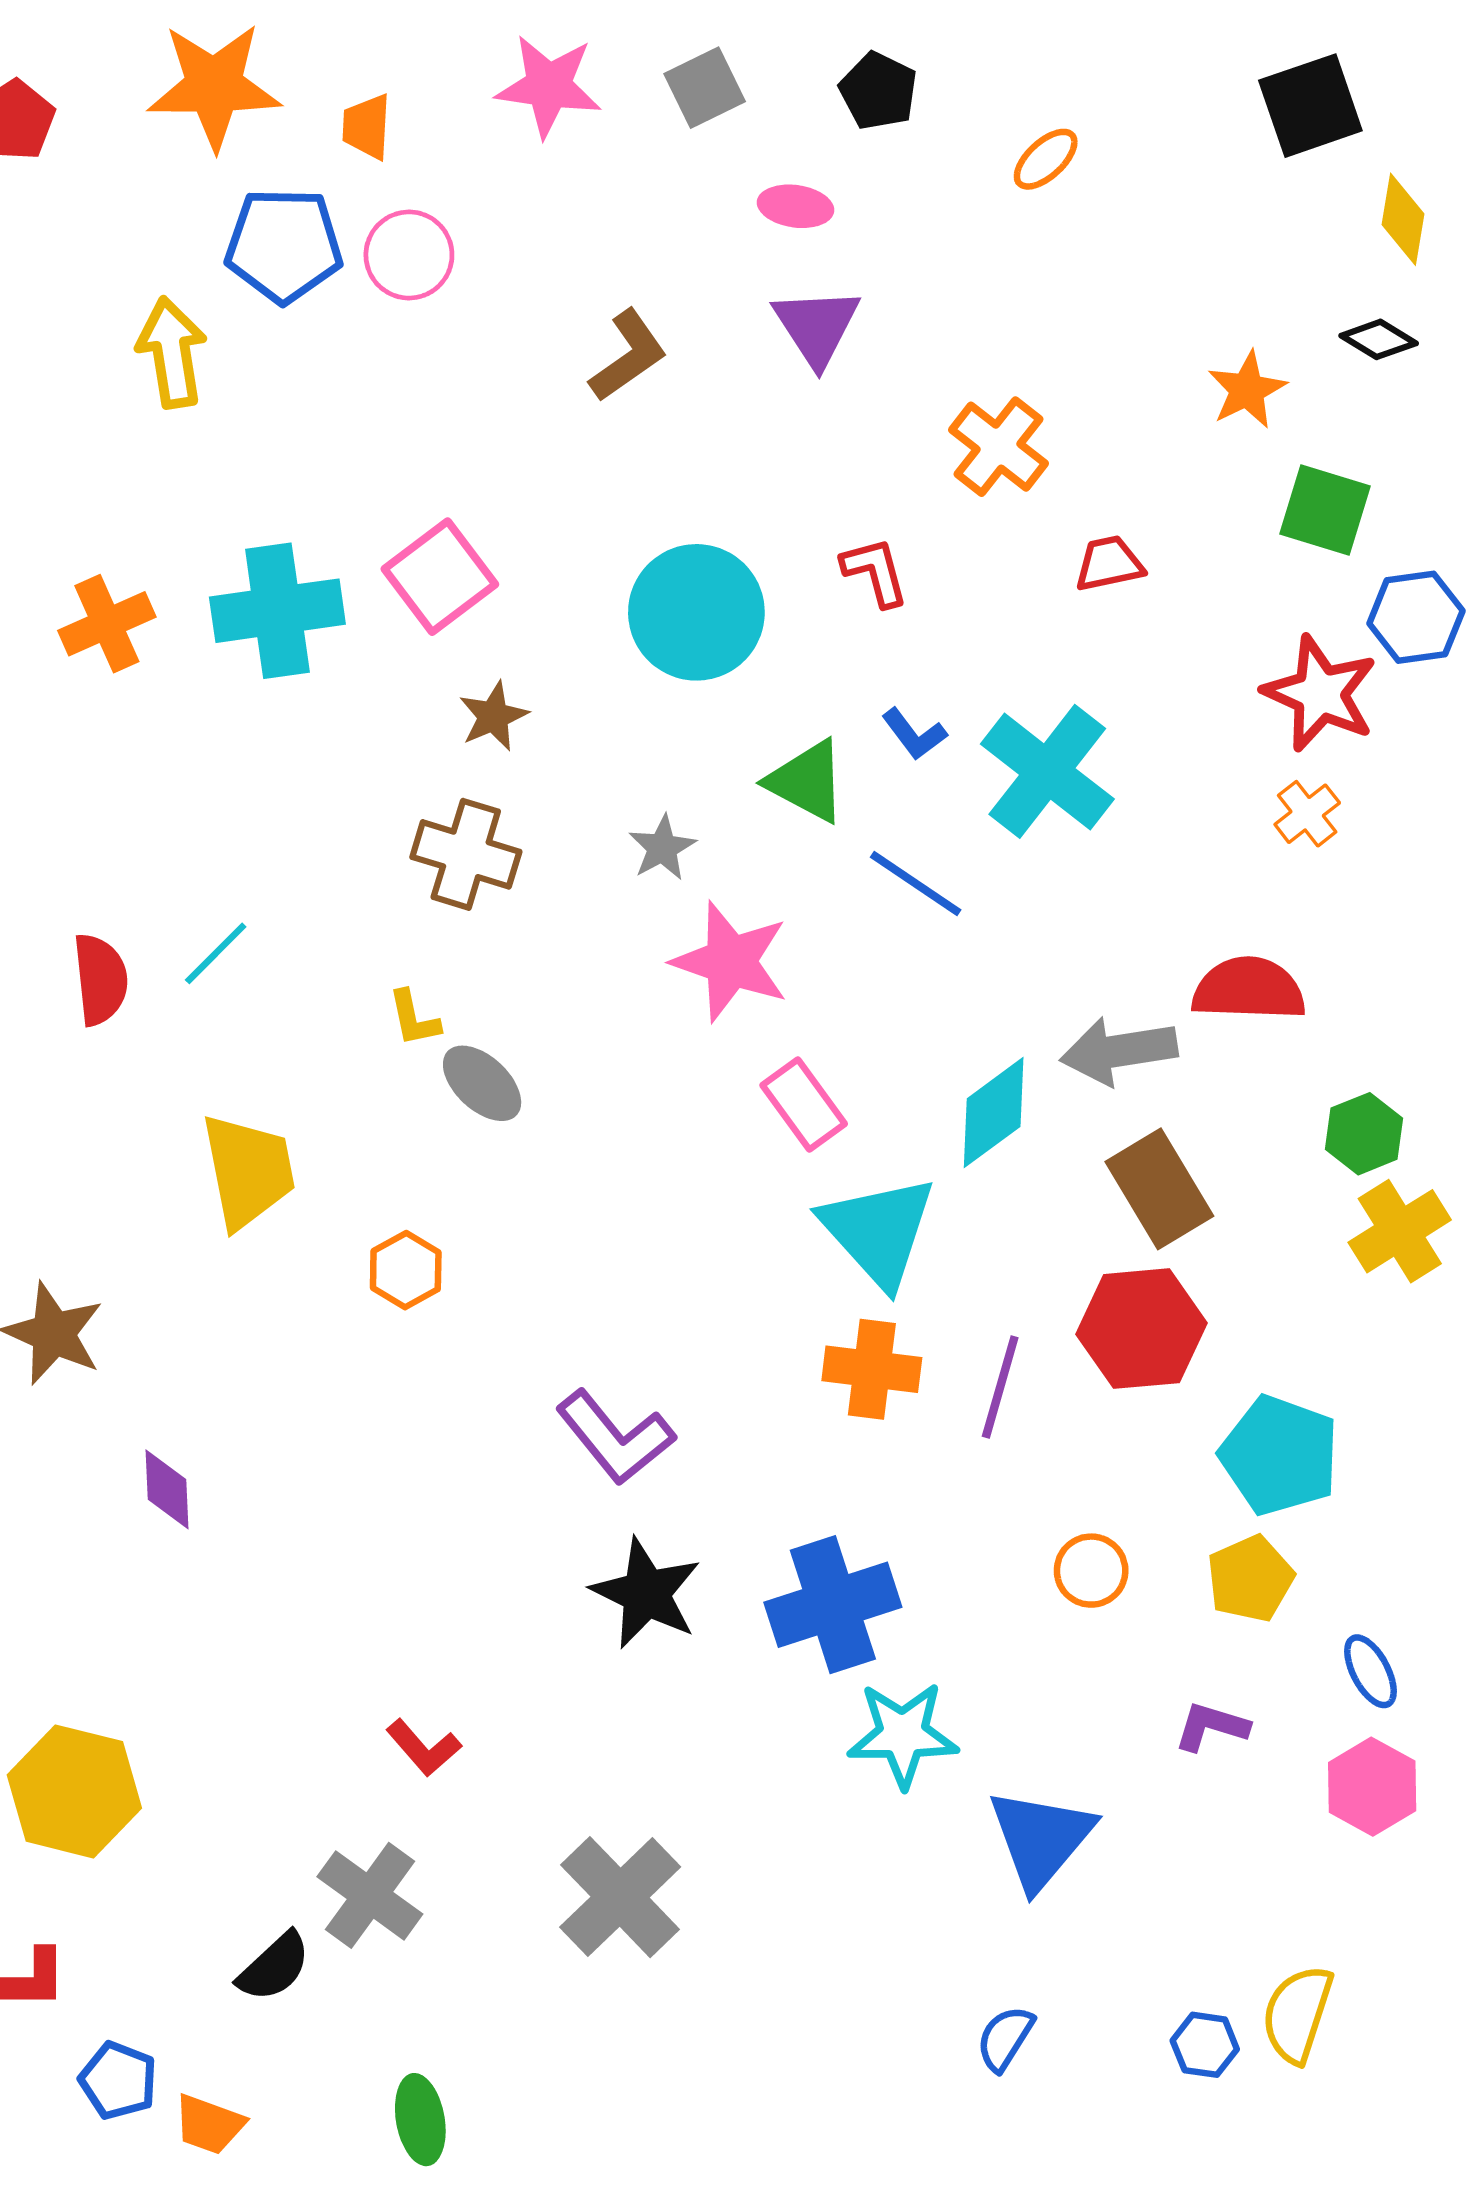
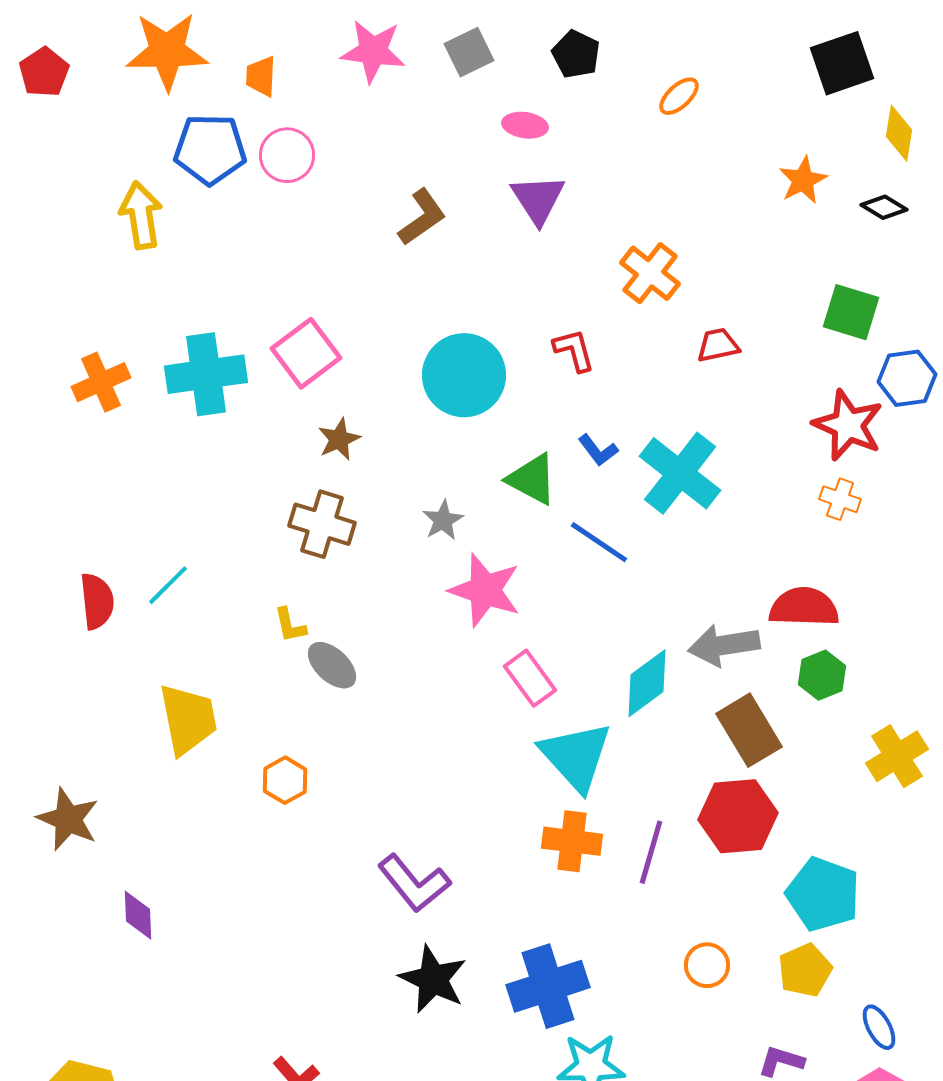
orange star: (1247, 390) -> (803, 180), moved
orange cross: (1307, 814) -> (840, 499), turned -33
green hexagon: (1364, 1134) -> (822, 675), moved

